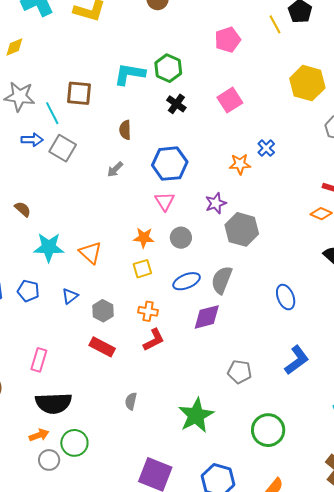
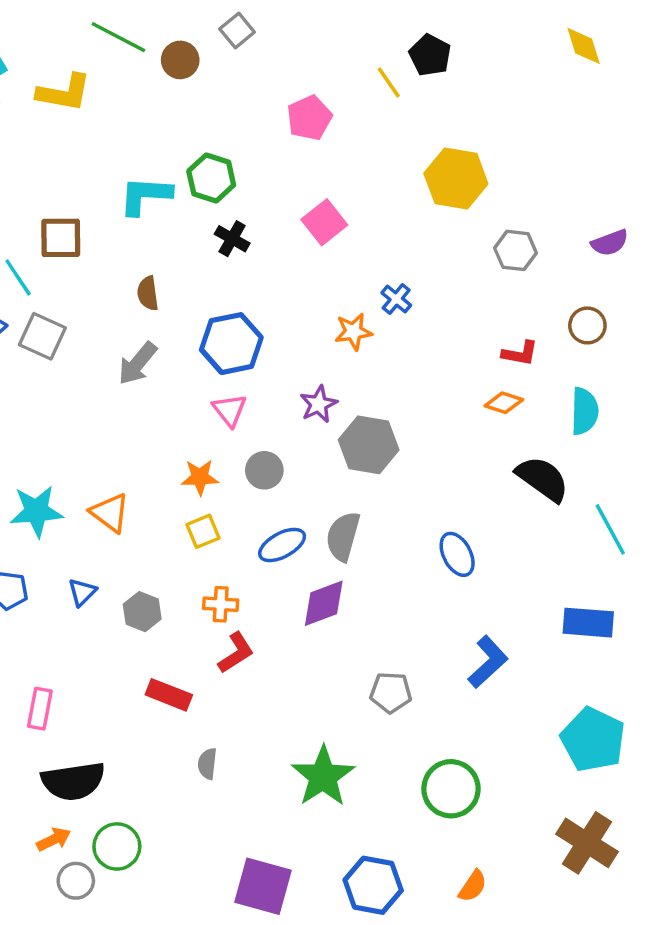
gray arrow: (115, 169) -> (137, 363), size x1.5
red rectangle: (102, 347) -> (169, 695), moved

